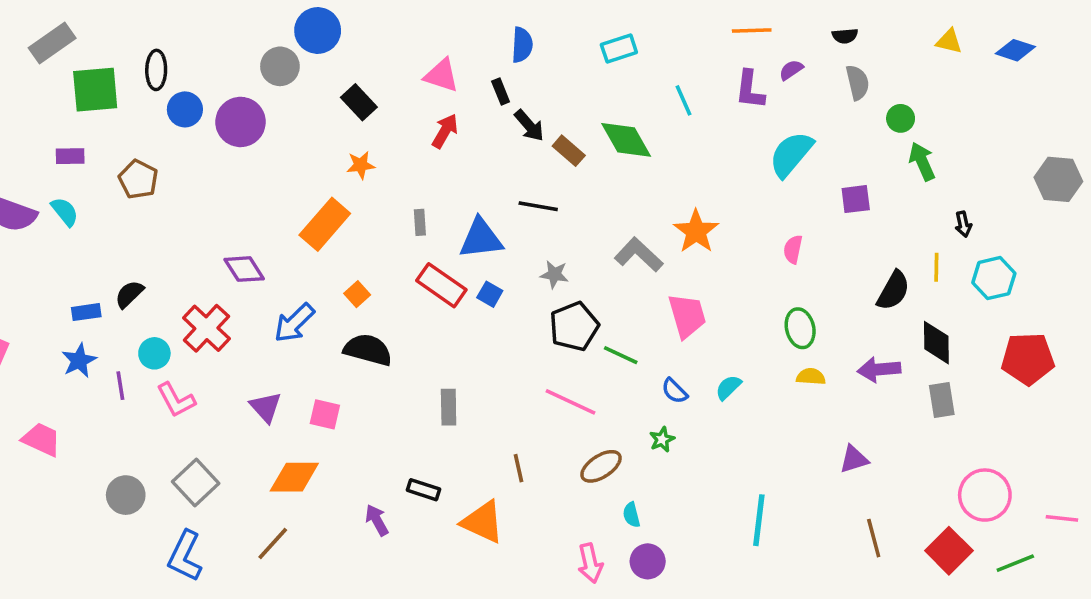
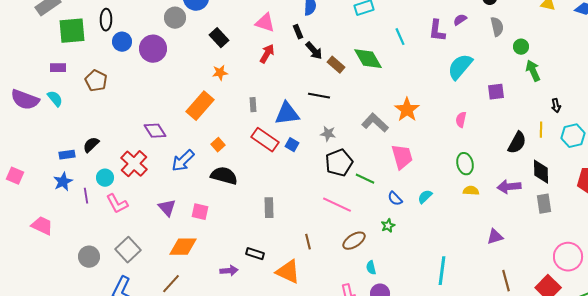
purple arrow: (377, 520) -> (229, 271), turned 114

